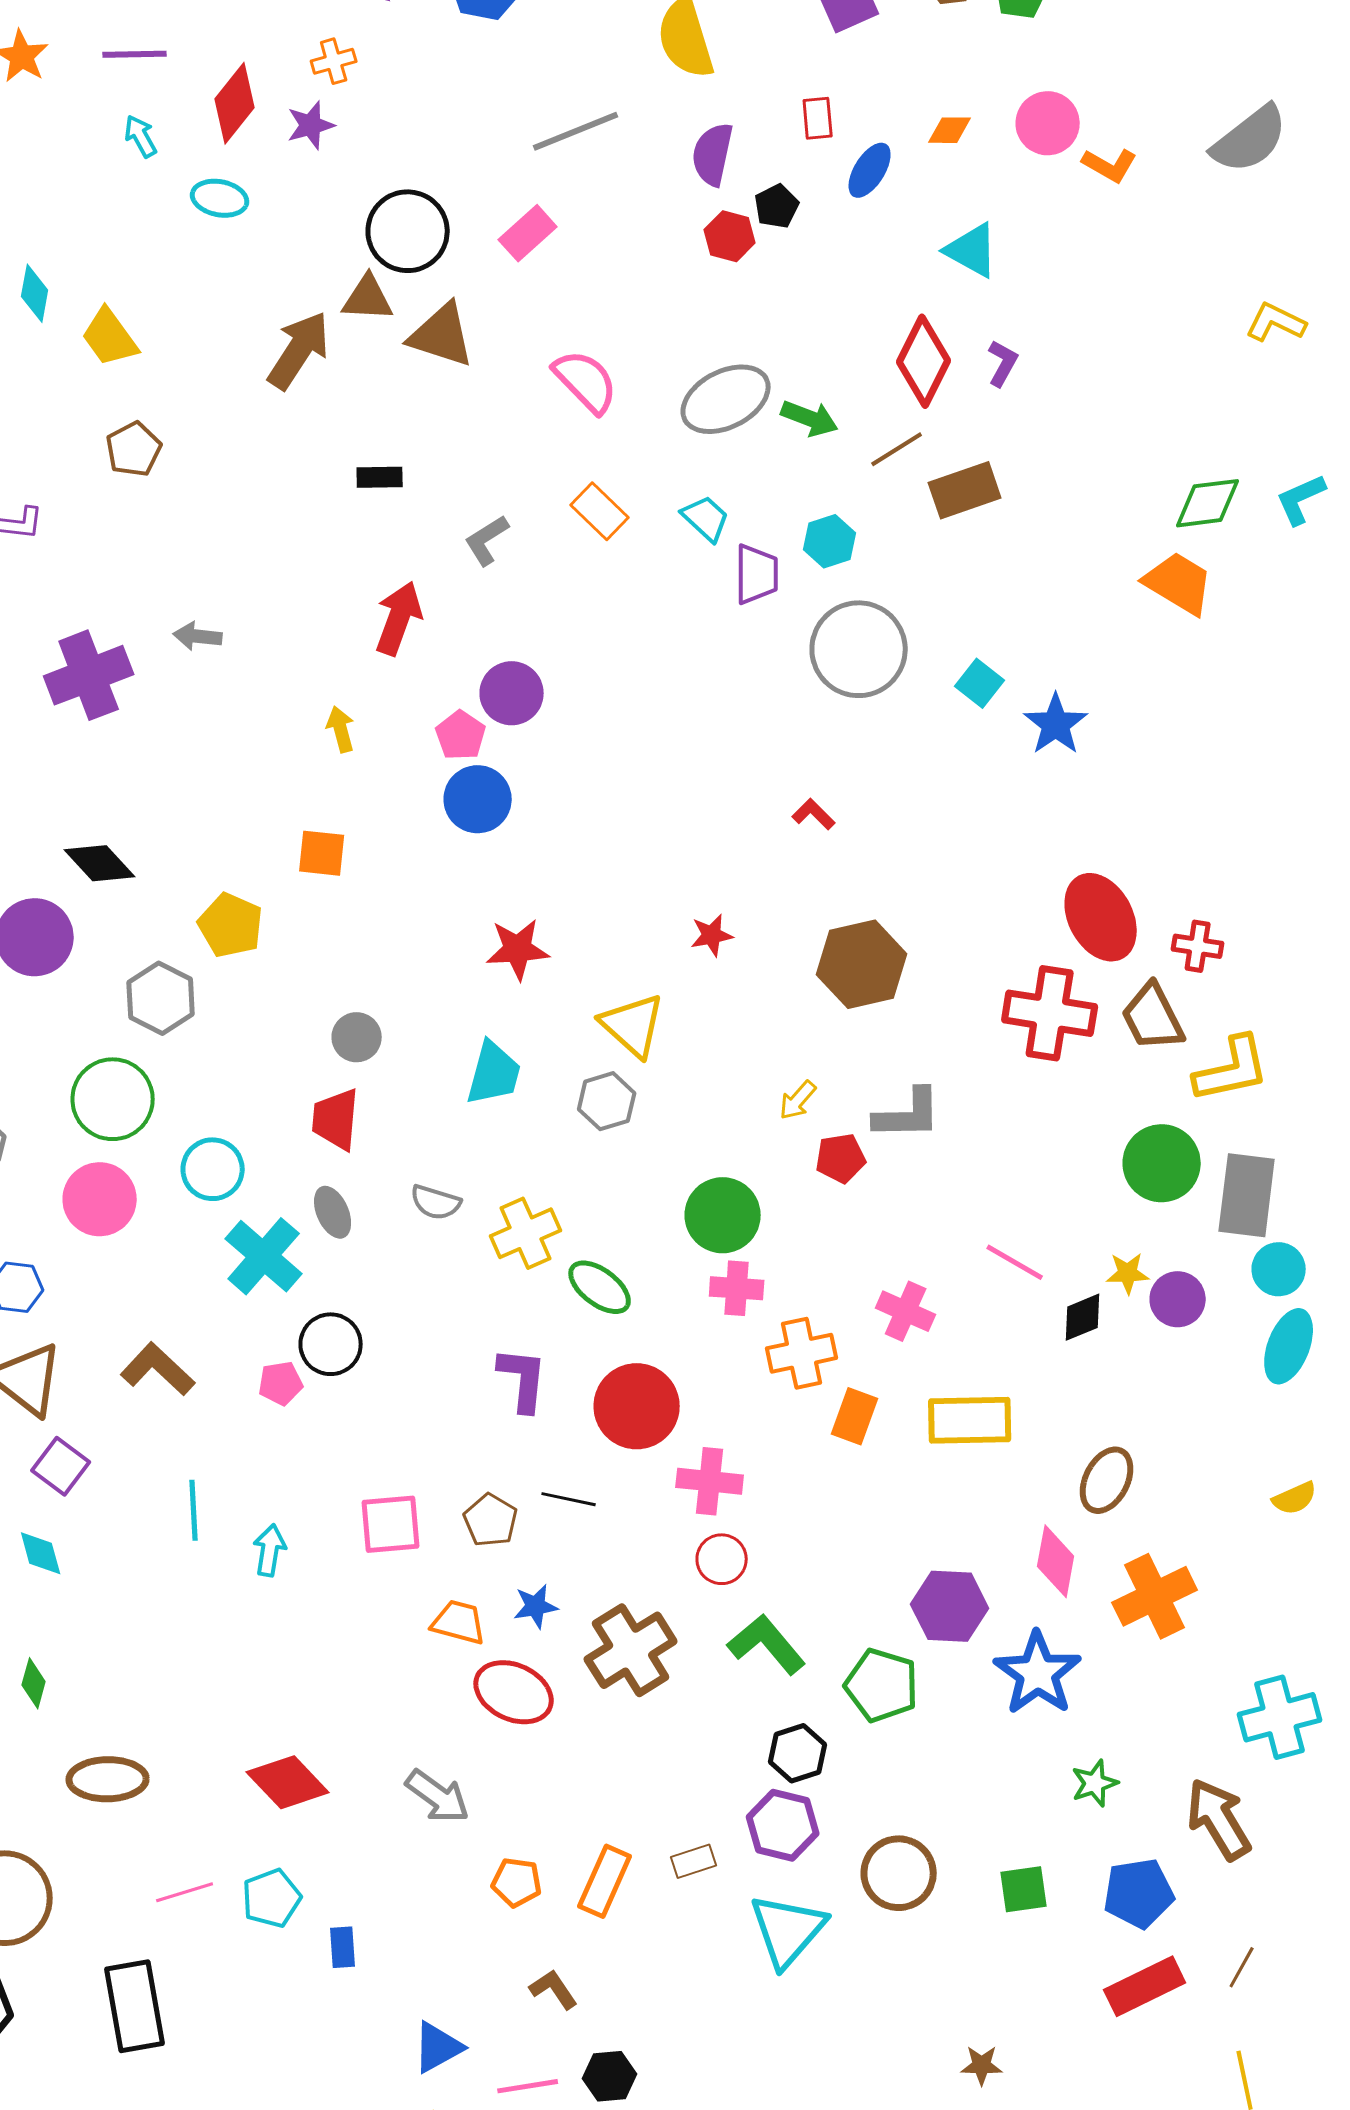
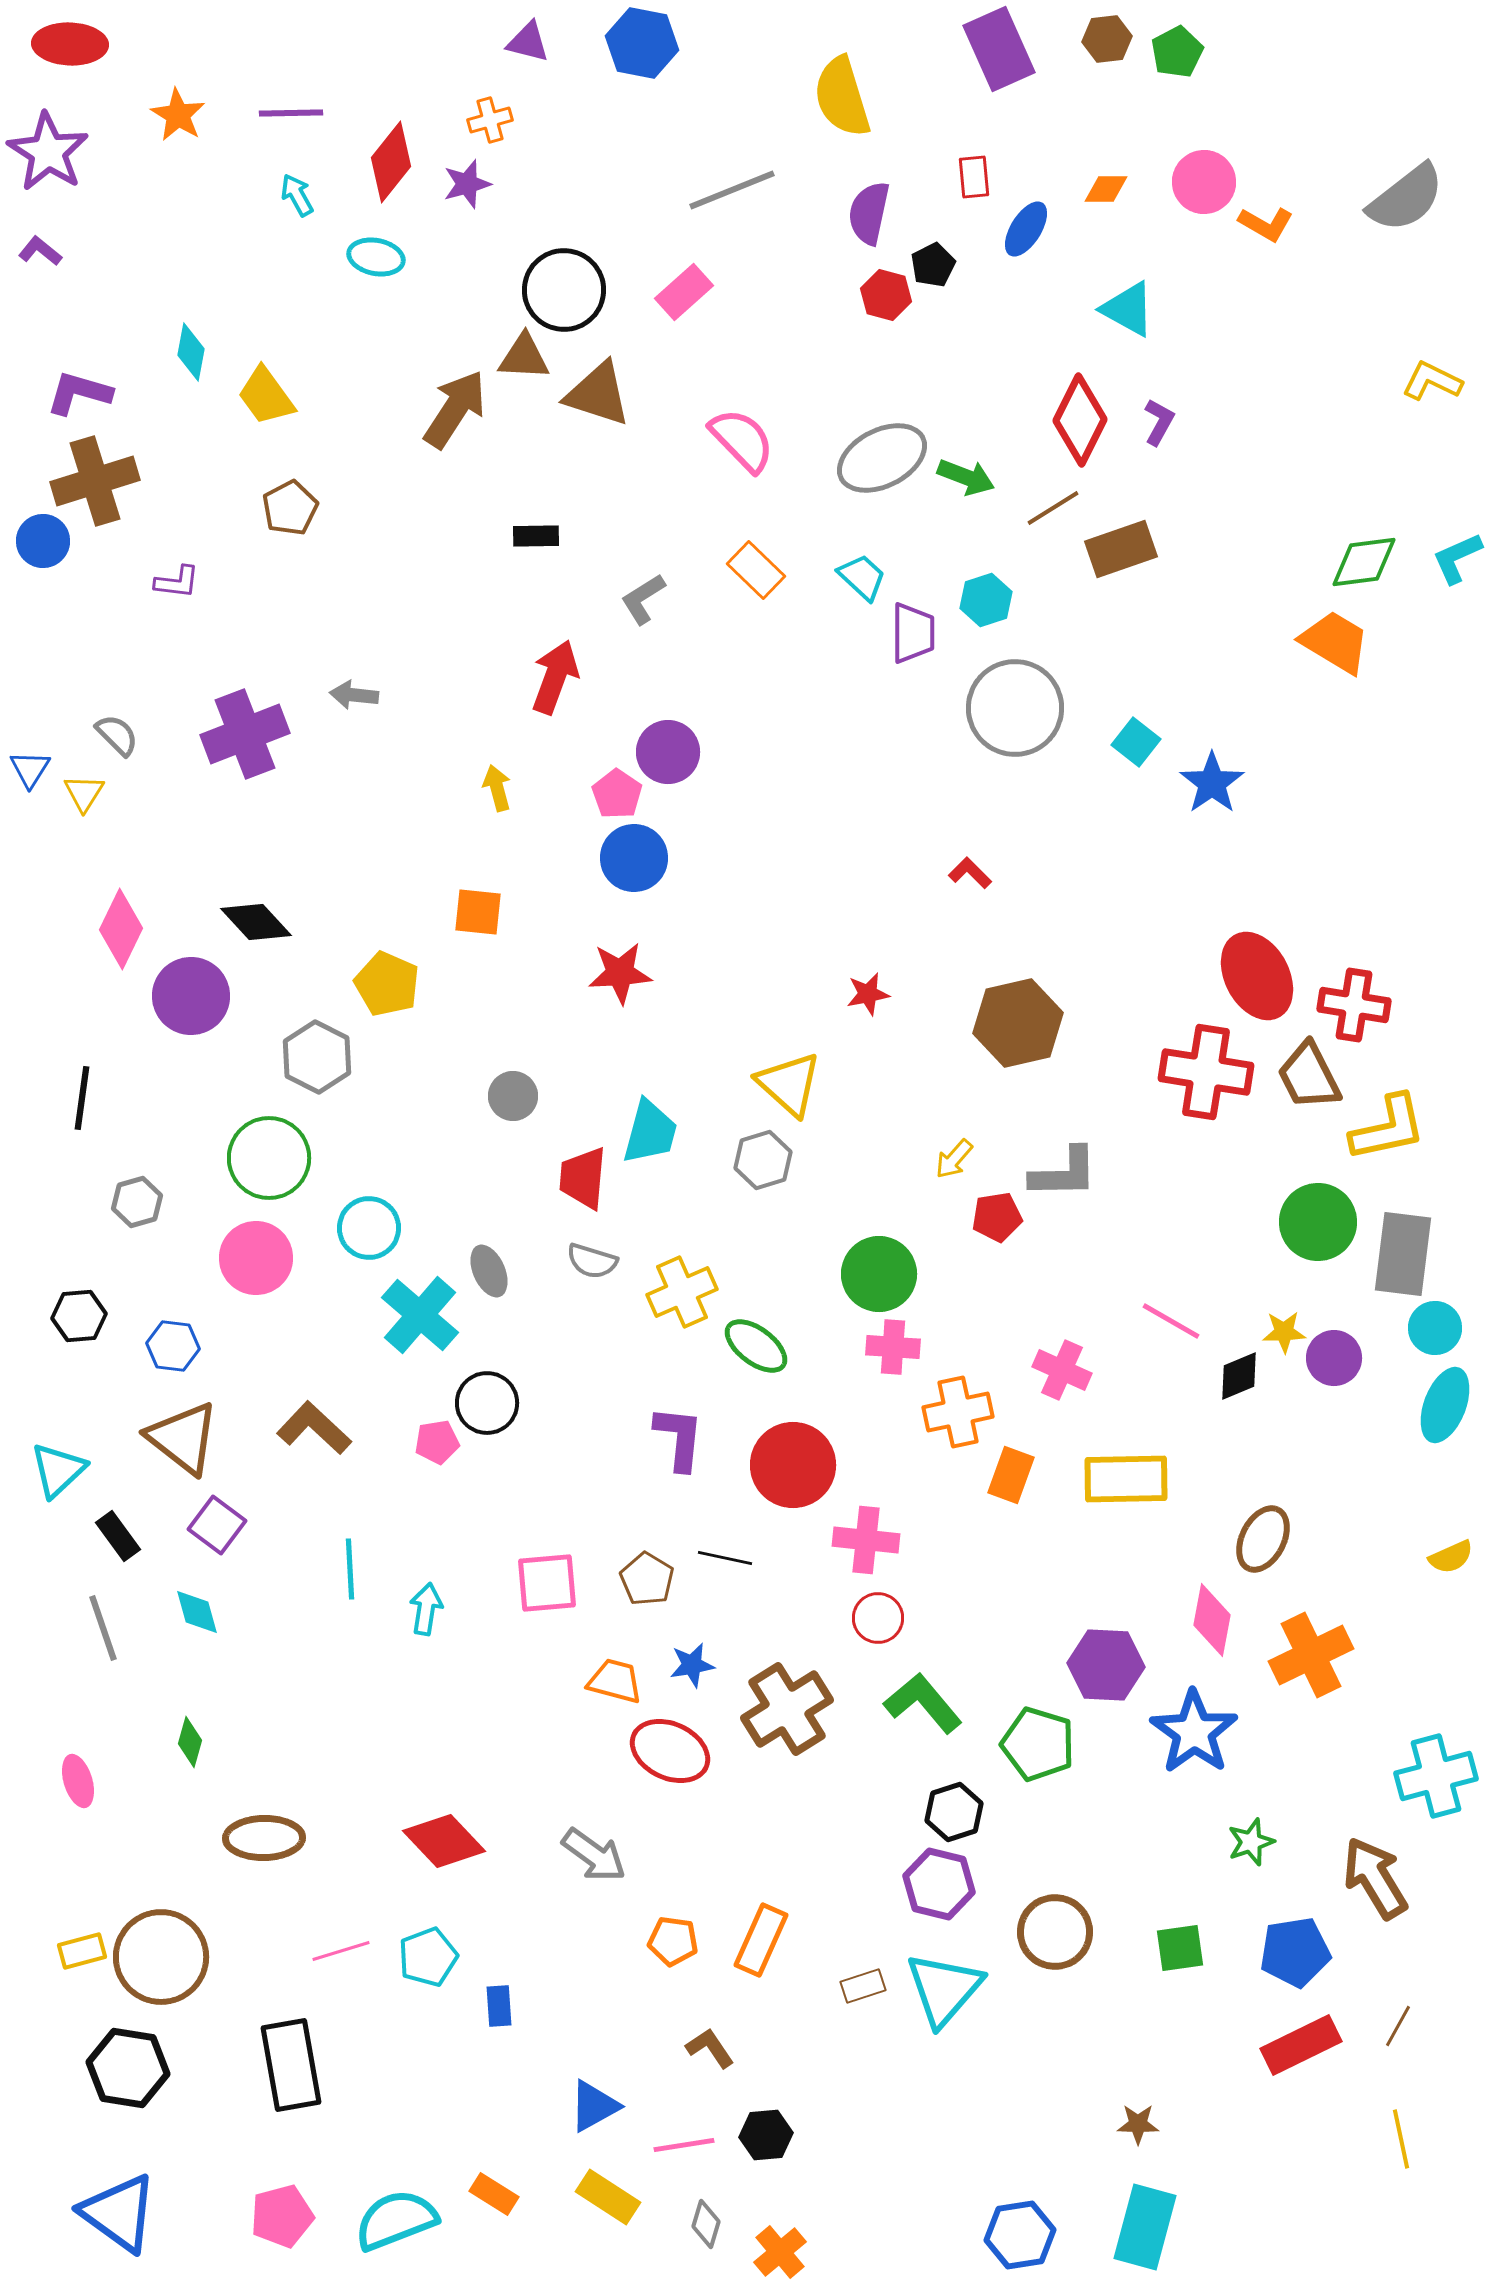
red cross: (1198, 946) -> (1354, 1005), size x1.4
red star: (518, 949) -> (620, 973), moved
red trapezoid: (336, 1119) -> (583, 1178), moved
brown rectangle: (694, 1861) -> (863, 1986), moved

